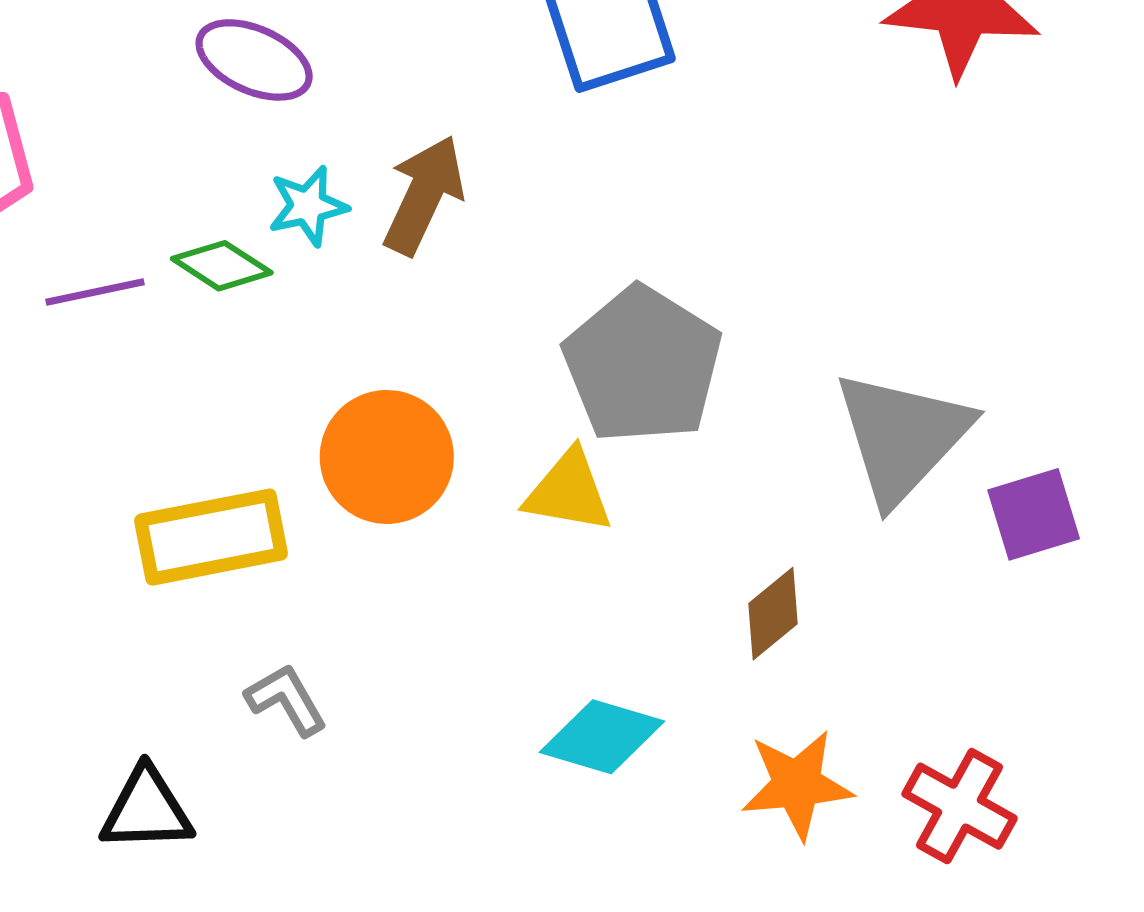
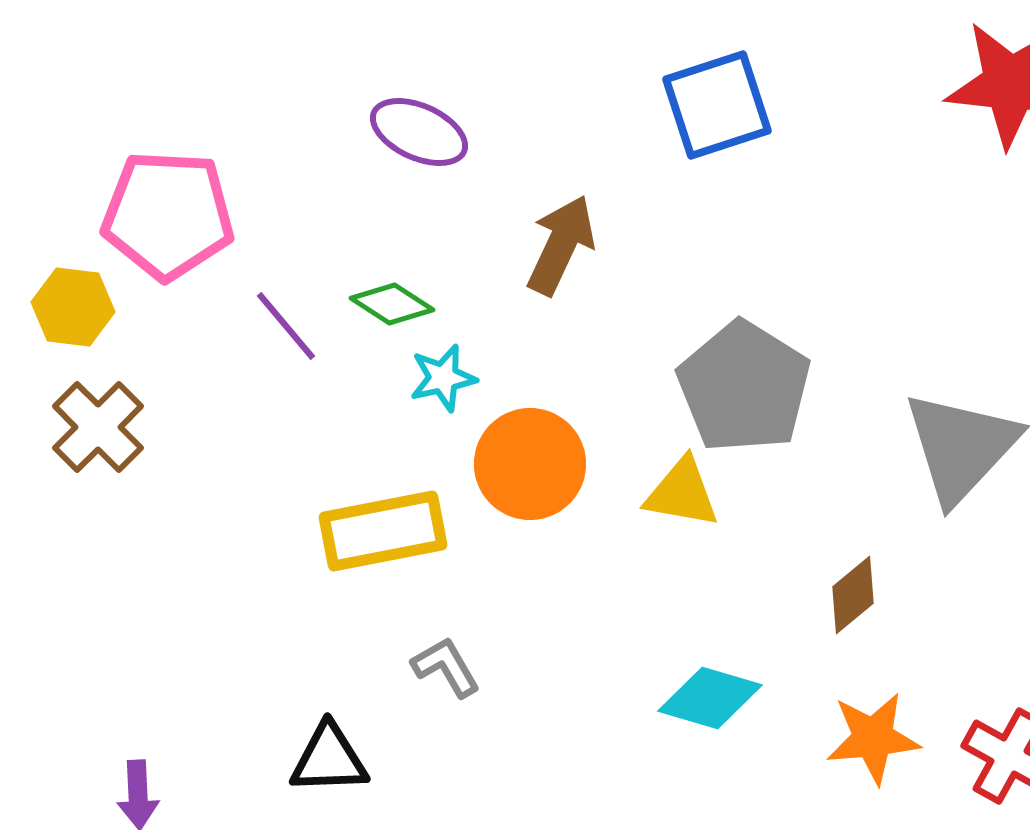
cyan star: (308, 206) -> (443, 378), moved
purple line: (95, 292) -> (286, 326), turned 62

